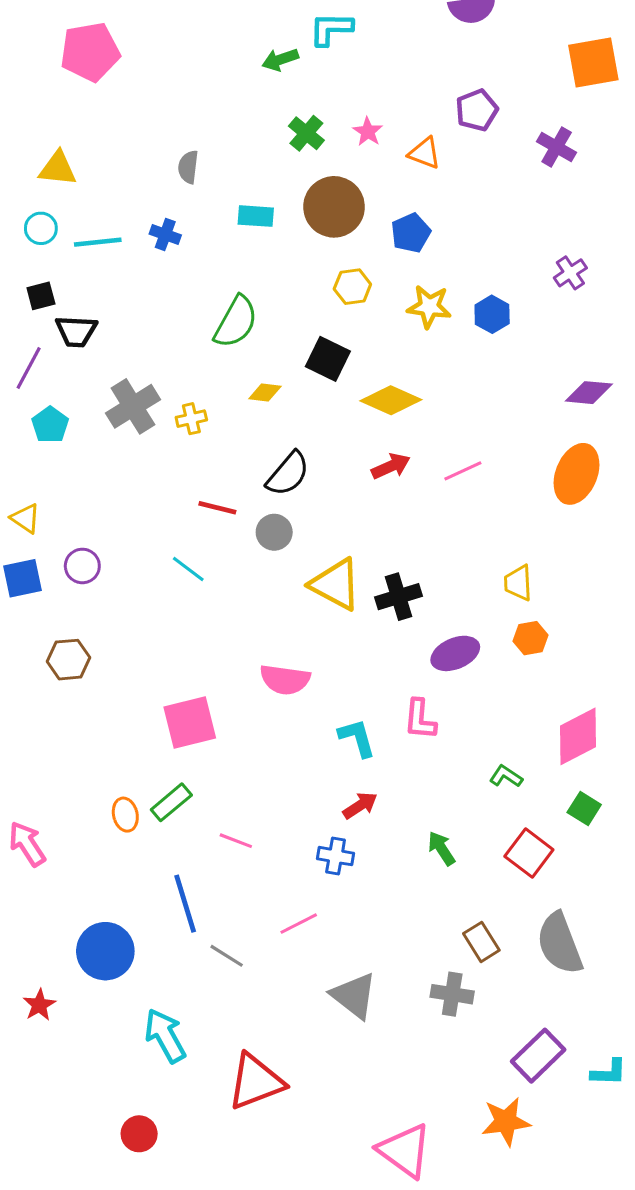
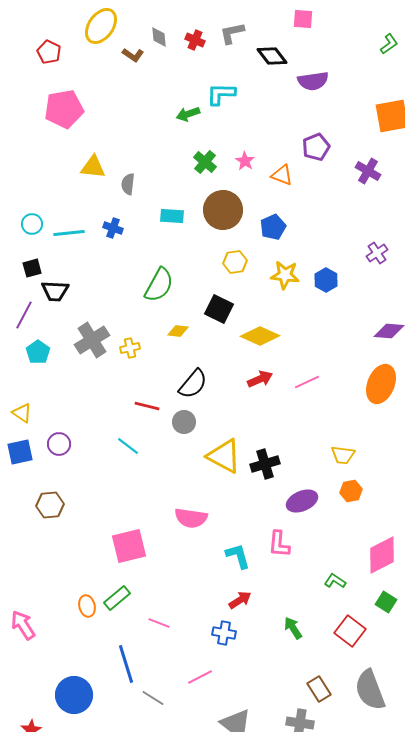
yellow triangle: (58, 168) -> (93, 167), moved
yellow trapezoid: (518, 583) -> (343, 455), turned -80

